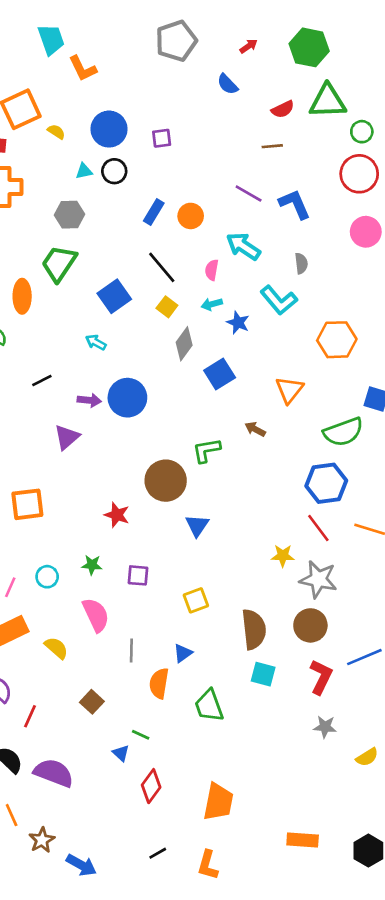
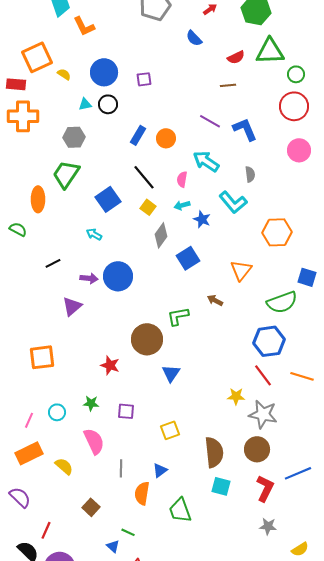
red line: (30, 716) -> (46, 530), moved

